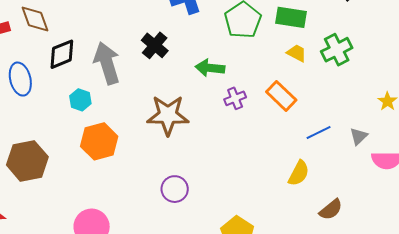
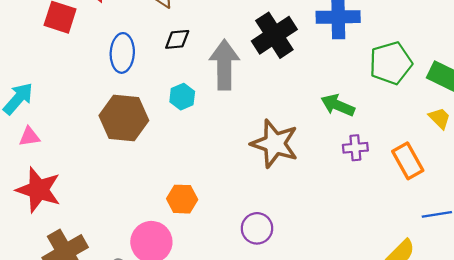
black cross: (155, 45) -> (274, 35), moved, size x1.4
black diamond: (62, 54) -> (177, 39), size x0.7
orange hexagon: (99, 141) -> (182, 199), moved, size x0.7
brown hexagon: (27, 161) -> (124, 118), moved

